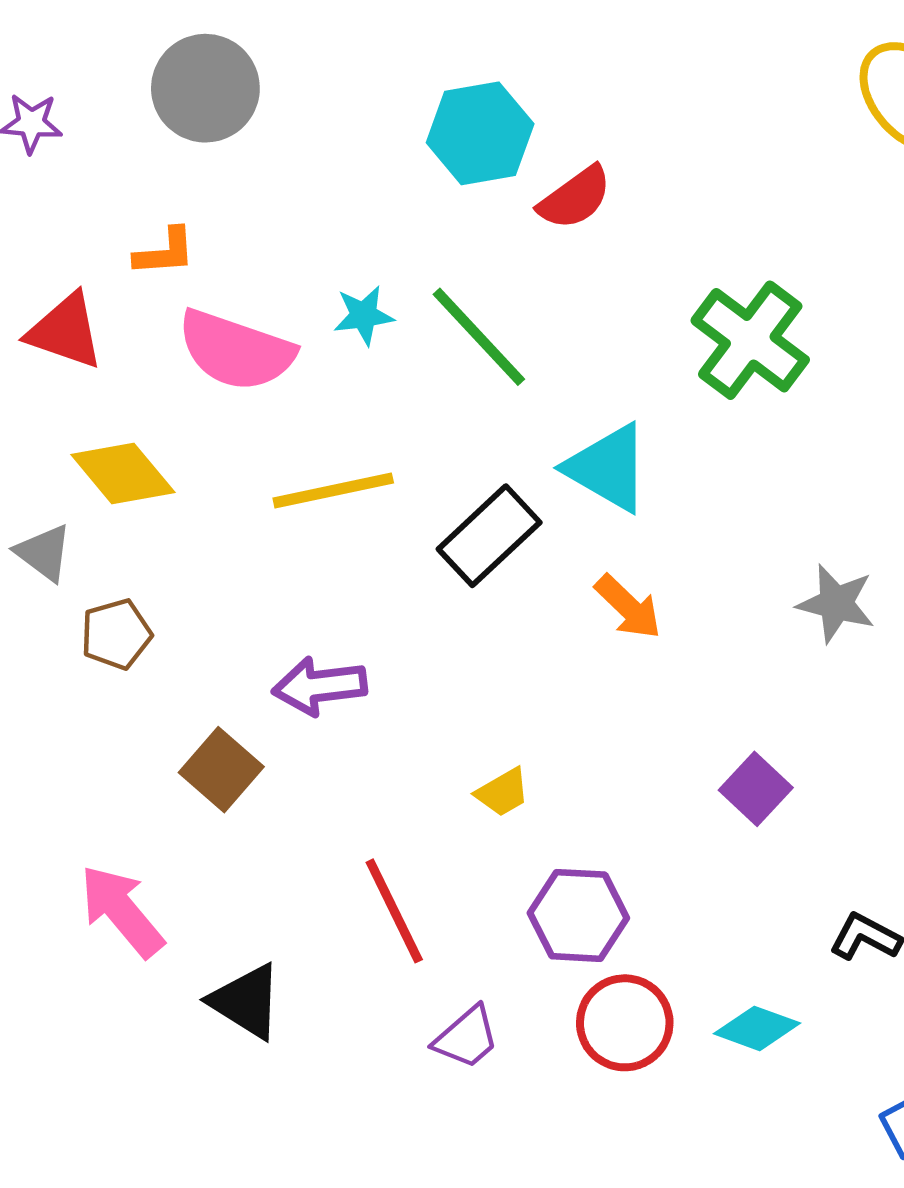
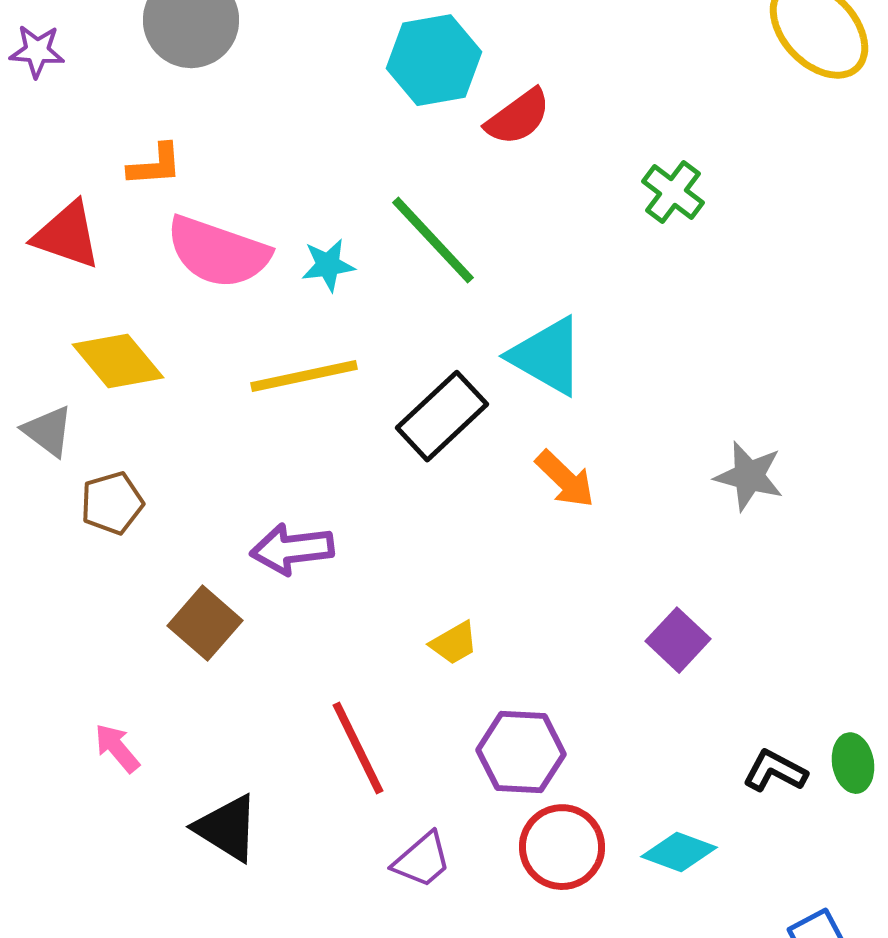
cyan star: (364, 315) -> (328, 265), moved
green cross: (750, 340) -> (673, 192), moved, size x0.6
pink arrow: (122, 911) -> (117, 748), size x0.6

